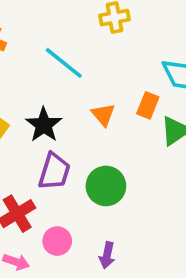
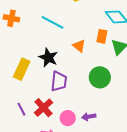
green circle: (106, 186) -> (100, 77), moved
purple arrow: (107, 255) -> (89, 117), moved, turned 80

